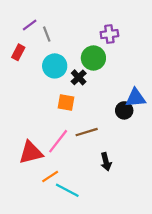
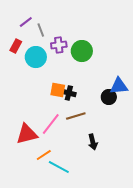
purple cross: (109, 34) -> (59, 45), moved
cyan circle: (55, 66) -> (36, 57), moved
black cross: (79, 77) -> (69, 93), moved, turned -32

